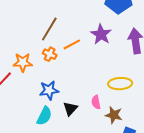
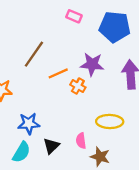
purple star: (101, 34) -> (92, 64), turned -30
orange cross: (50, 54) -> (78, 86), moved

